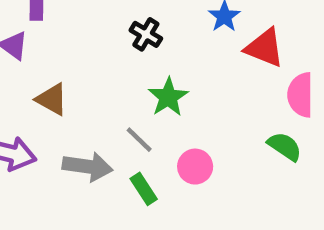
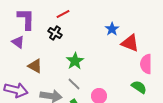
black cross: (146, 34) -> (55, 33), moved
green star: (168, 97) -> (75, 61), moved

